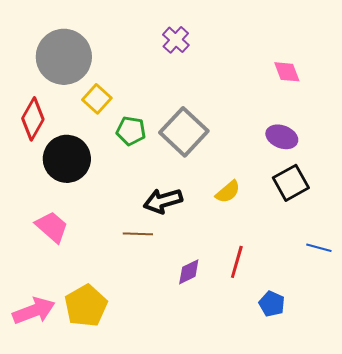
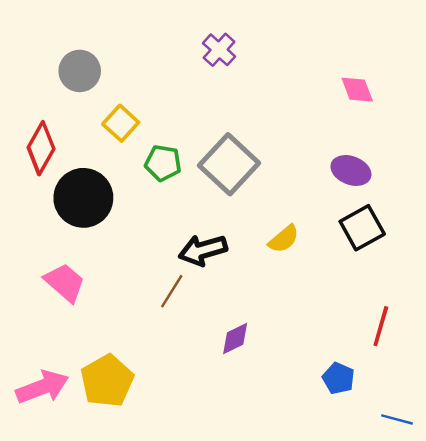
gray circle: (64, 57) -> (80, 71), size x0.6
brown line: (138, 234) -> (172, 291), turned -60
blue line: (319, 248) -> (397, 419), moved
red line: (237, 262) -> (381, 326), moved

